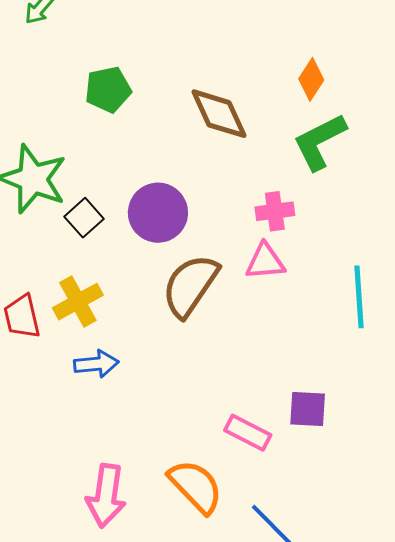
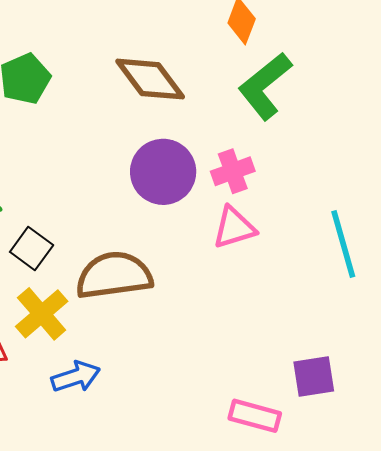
purple circle: (158, 213) -> (163, 172), moved
black square: (84, 218) -> (32, 249), moved
brown semicircle: (190, 286) -> (114, 275), moved, turned 60

